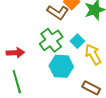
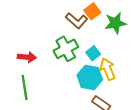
cyan hexagon: (61, 66) -> (90, 77), moved

